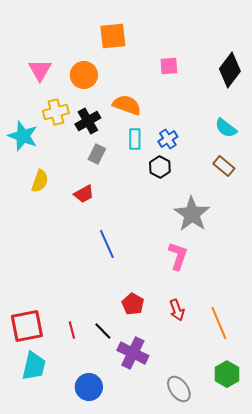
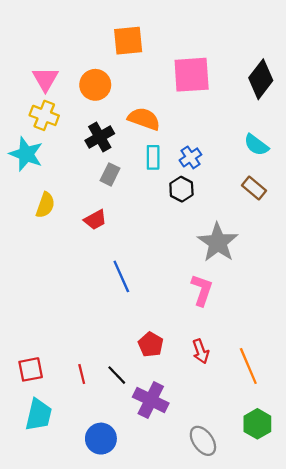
pink square: (169, 66) -> (192, 75), size x1.8
yellow cross: (56, 112) -> (44, 115), moved, turned 35
red square: (27, 326) -> (31, 369), size x0.7

